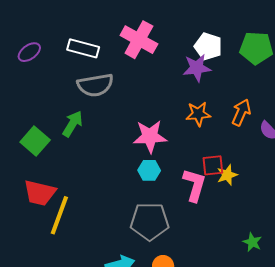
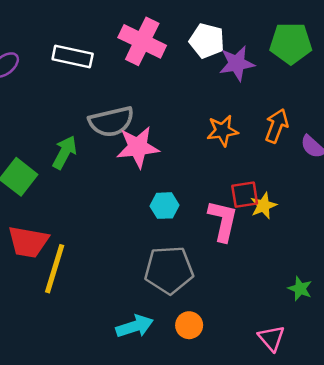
white pentagon: (208, 46) -> (207, 41), moved
purple star: (197, 68) -> (237, 63), moved
gray semicircle: (95, 85) -> (111, 122), moved
pink star: (150, 136) -> (138, 147), moved

